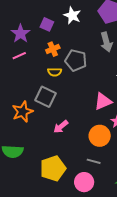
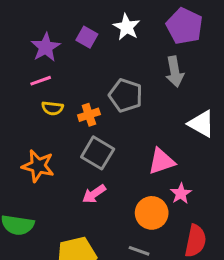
orange cross: (53, 49) -> (89, 115), moved
yellow semicircle: (55, 72) -> (52, 108), moved
gray square: (45, 97) -> (98, 153), moved
orange star: (23, 112) -> (38, 166), turned 30

